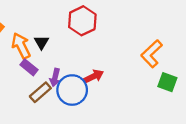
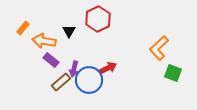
black triangle: (41, 42) -> (69, 31), moved
orange arrow: (21, 46) -> (44, 41), turned -55

